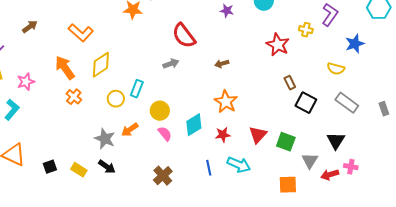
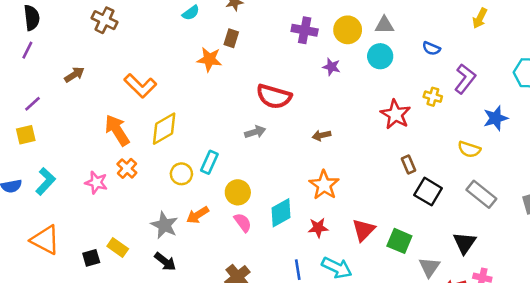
red semicircle: (184, 36) -> (274, 96), turned -40
pink star: (26, 82) -> (96, 183), moved, turned 30
yellow rectangle: (79, 170) -> (118, 247), moved

